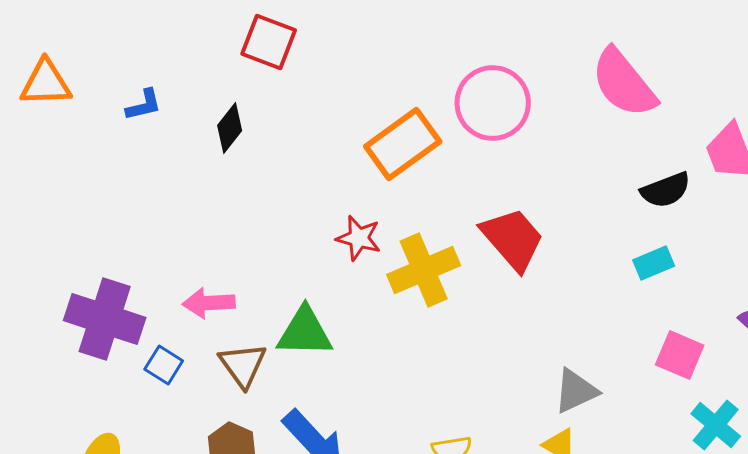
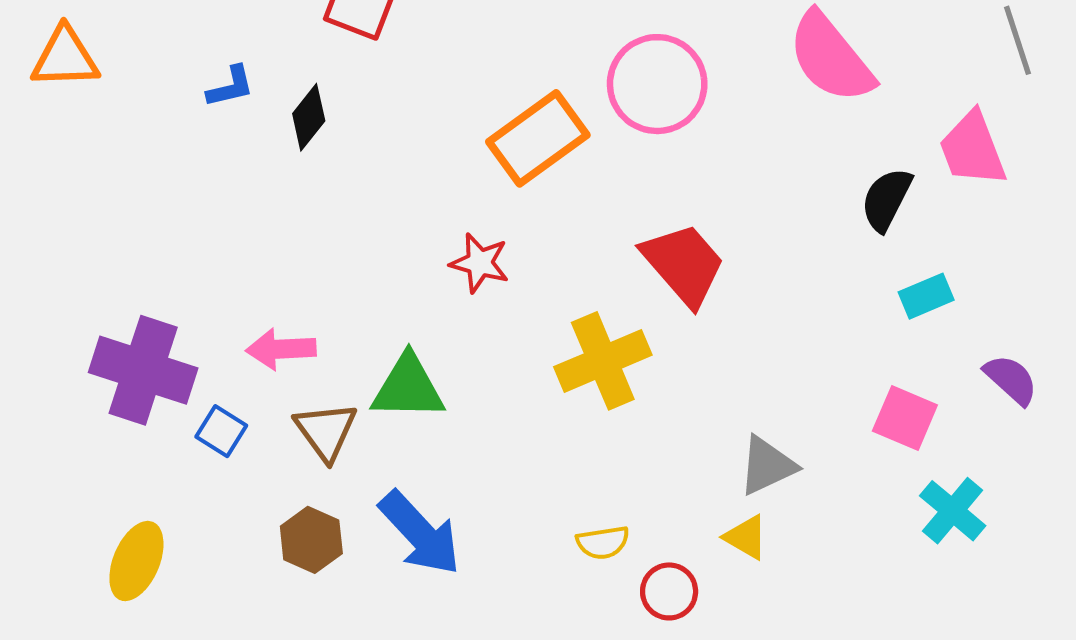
blue L-shape: (144, 105) -> (231, 87), moved
black semicircle: (666, 190) -> (886, 199), turned 138
cyan rectangle: (654, 263) -> (926, 296), moved
yellow cross: (424, 270) -> (603, 361), moved

